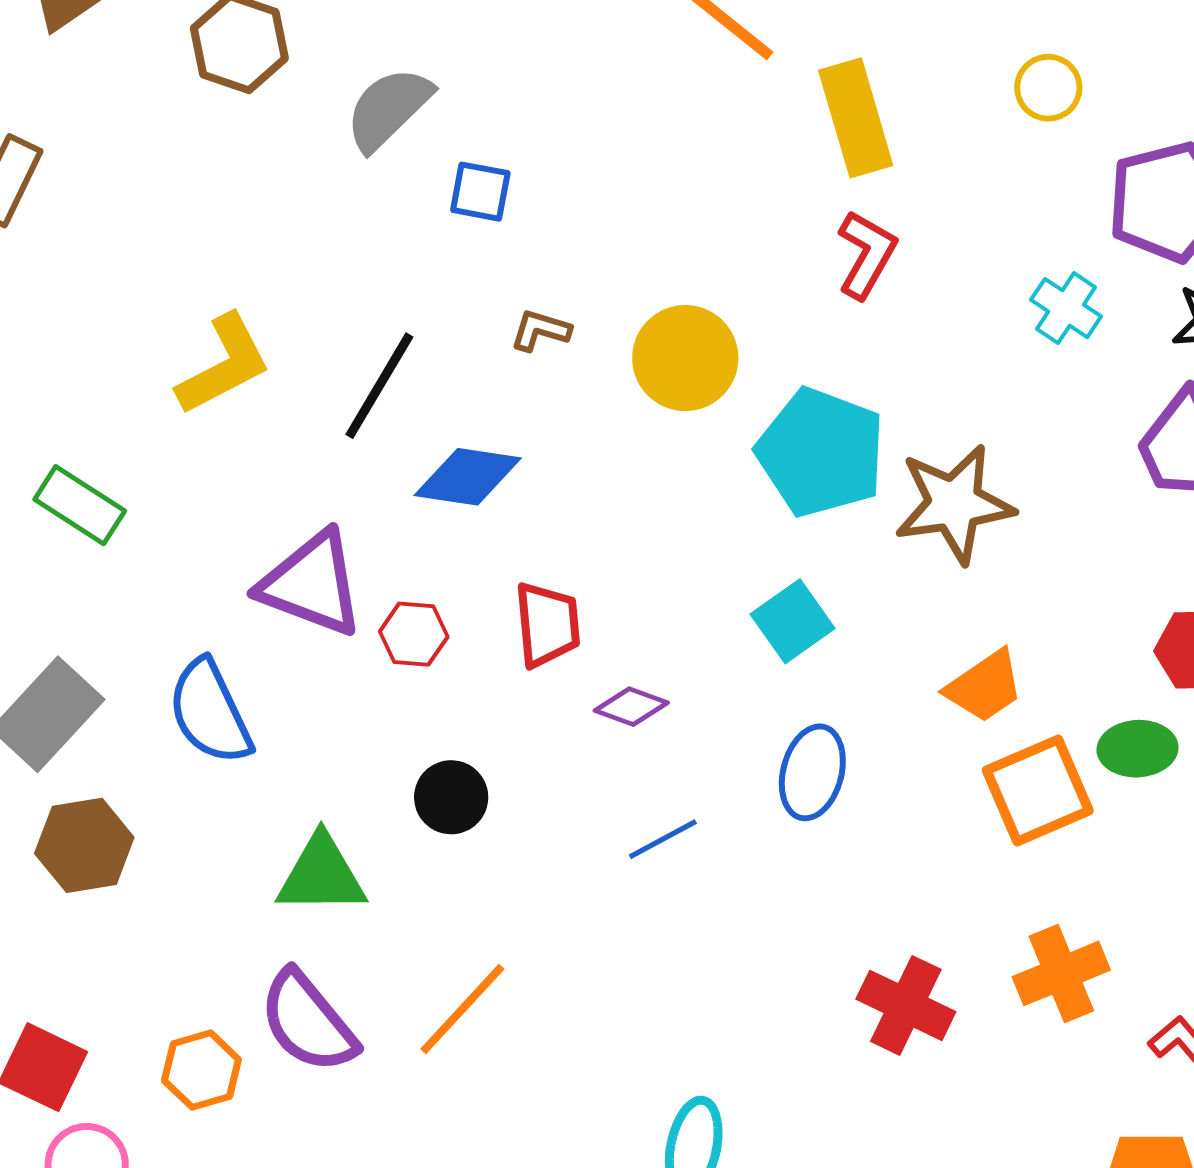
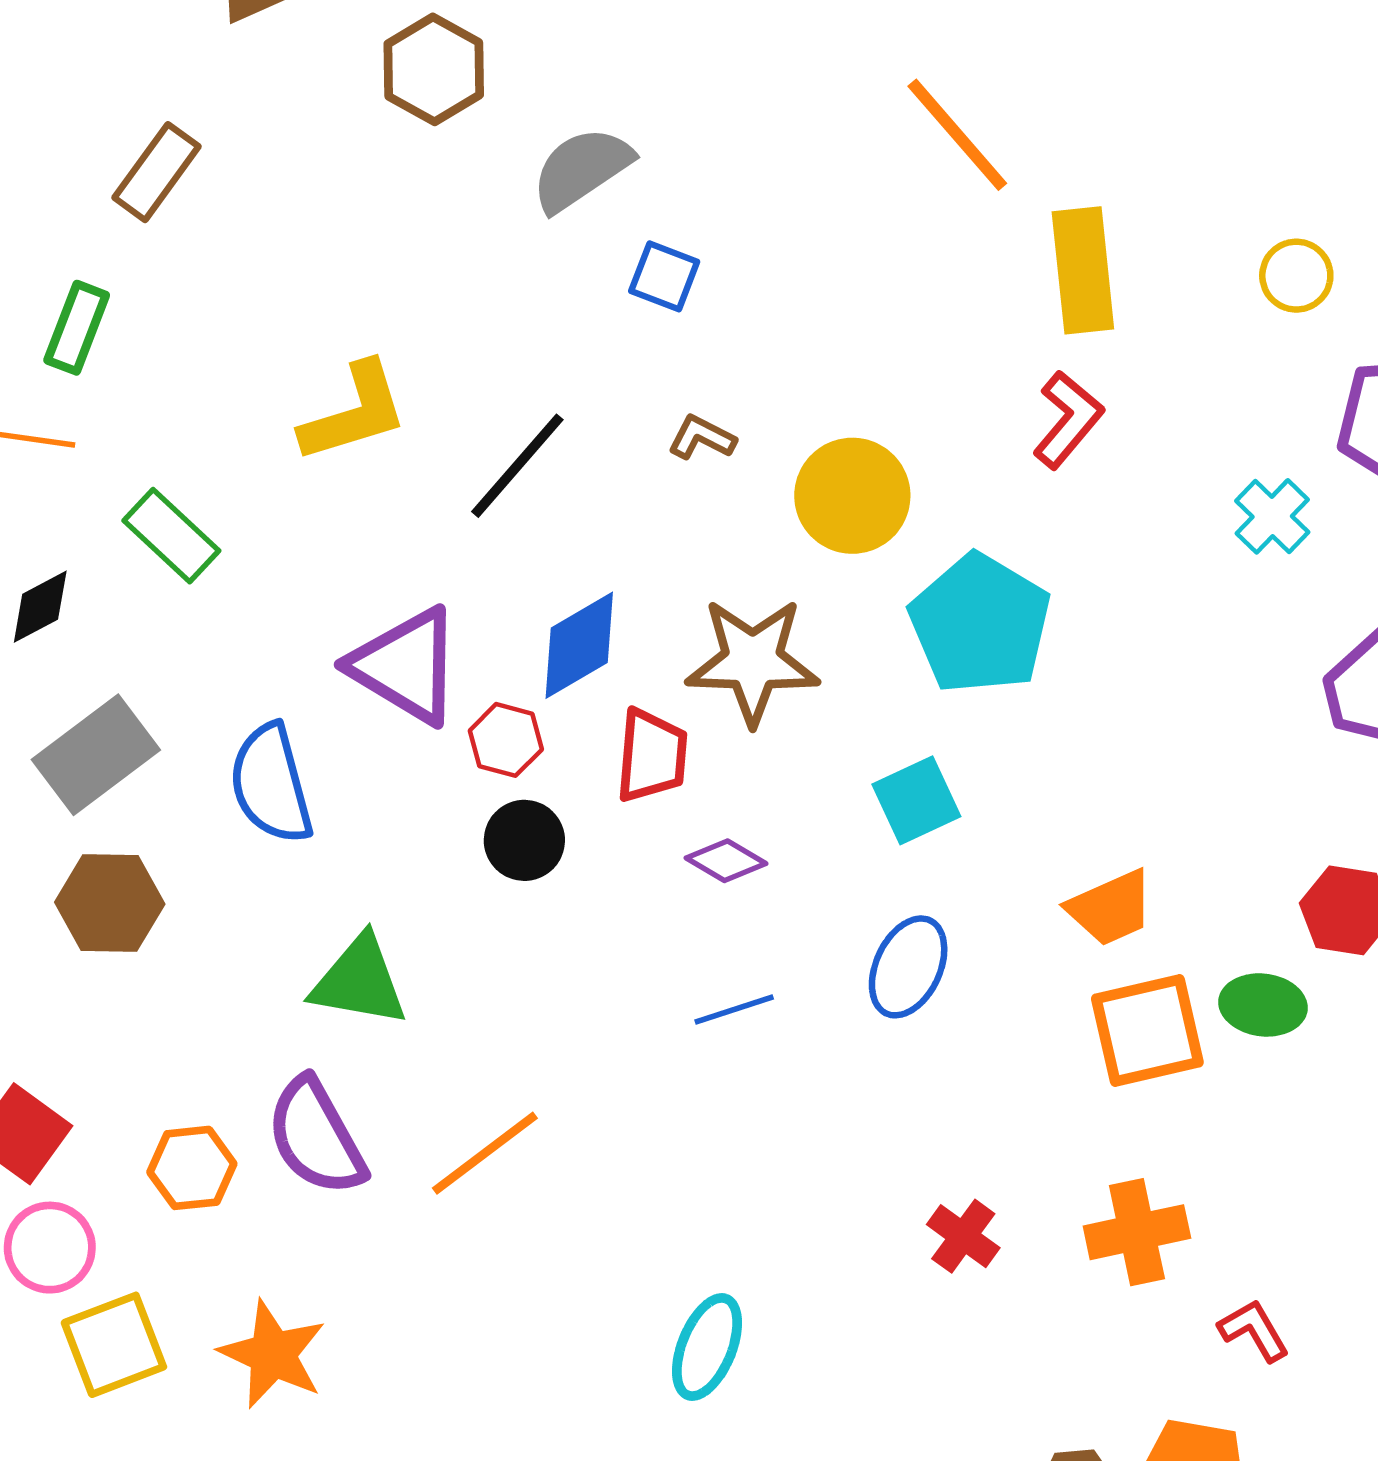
blue diamond: (468, 477) -> (579, 645), moved, turned -49
brown star: (954, 504) -> (753, 661), moved
black circle: (451, 797) -> (524, 840), moved
red cross: (906, 1005) -> (963, 1236), size x0.7

